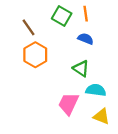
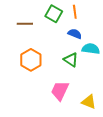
brown line: (29, 27) -> (25, 24), turned -56
orange hexagon: (35, 55) -> (31, 60), moved
cyan semicircle: (96, 90) -> (91, 49), moved

